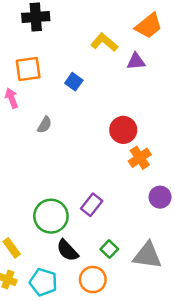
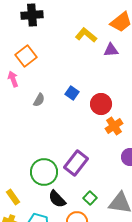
orange square: (28, 69) -> (26, 56), turned -30
blue square: (74, 82) -> (72, 93), moved
purple rectangle: (92, 205) -> (76, 163), size x1.4

